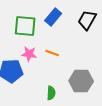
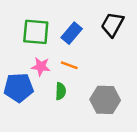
blue rectangle: (53, 17) -> (72, 33), moved
green semicircle: (51, 93) -> (61, 91), moved

